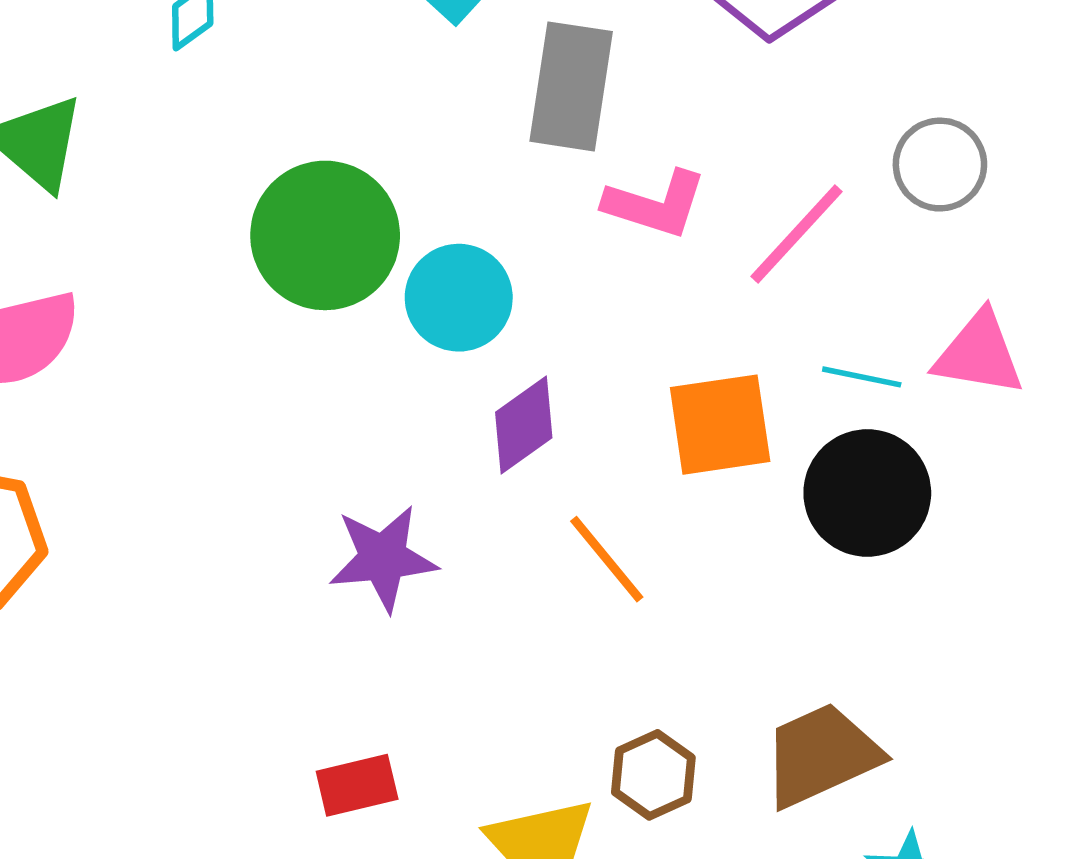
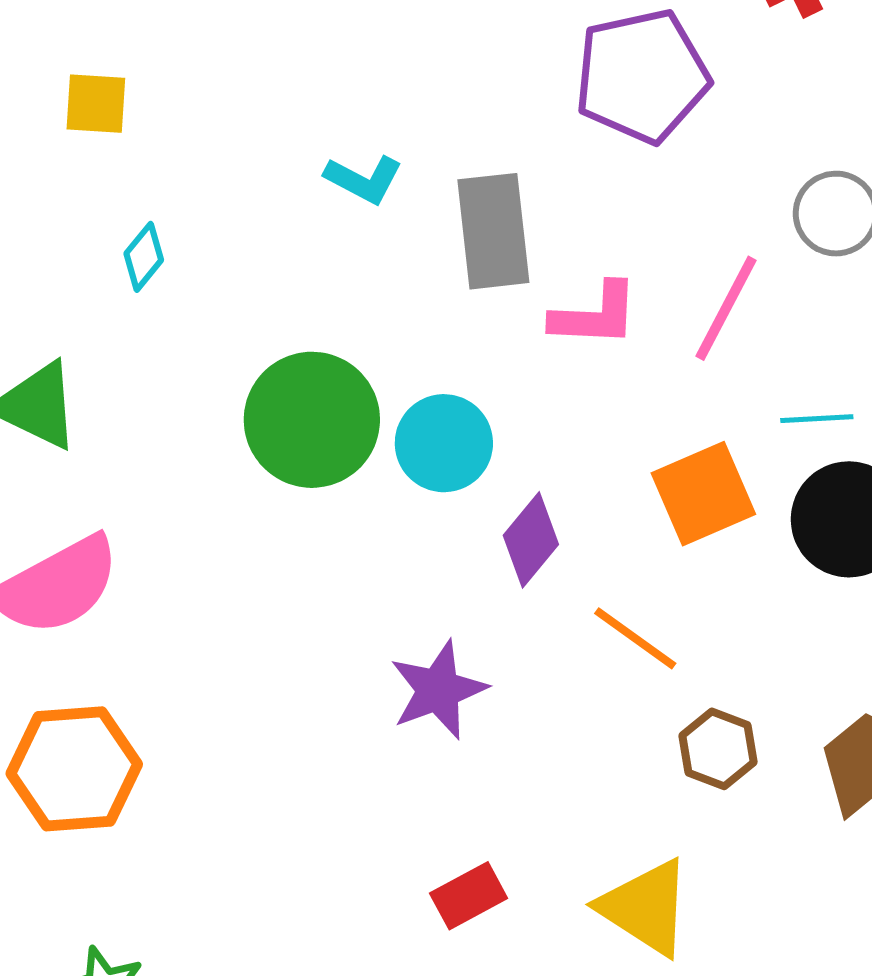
brown hexagon: (653, 775) -> (718, 749), moved

